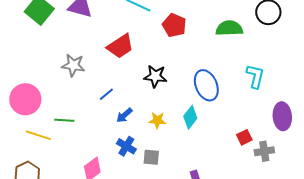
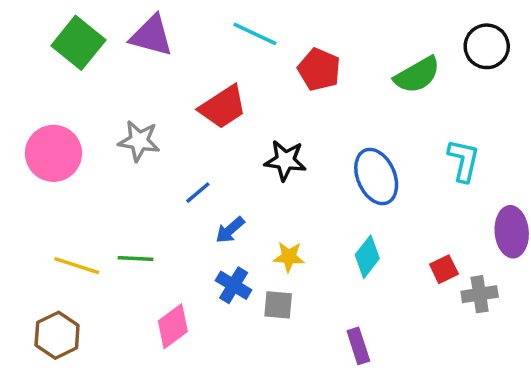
green semicircle: (229, 28) -> (417, 75), turned 152
pink circle: (25, 99) -> (53, 153), moved
cyan diamond: (190, 117) -> (367, 257), moved
green line: (64, 120) -> (135, 259), moved
yellow star: (157, 120) -> (289, 257), moved

